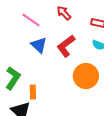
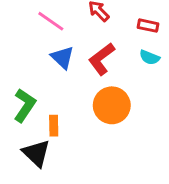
orange circle: (86, 76) -> (112, 105), moved

